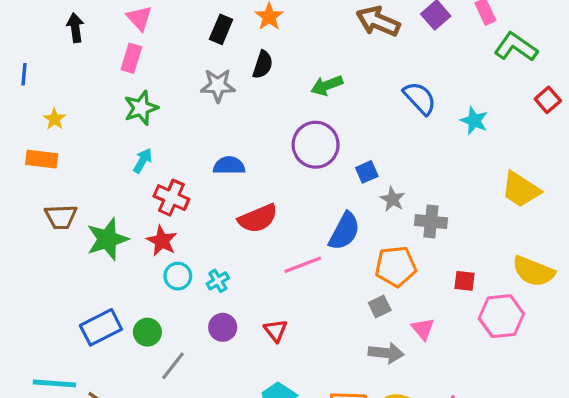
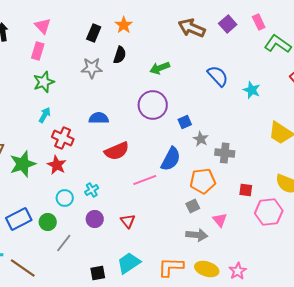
cyan circle: (178, 276) -> (65, 198), moved

